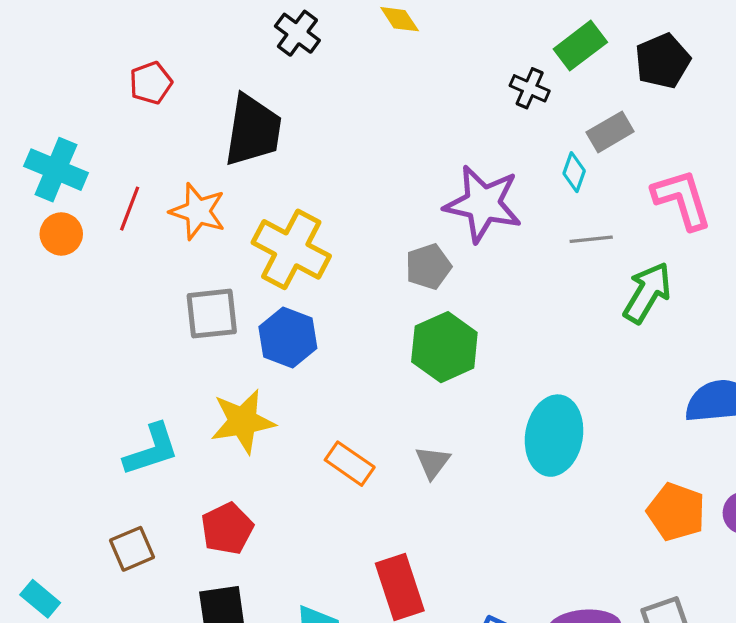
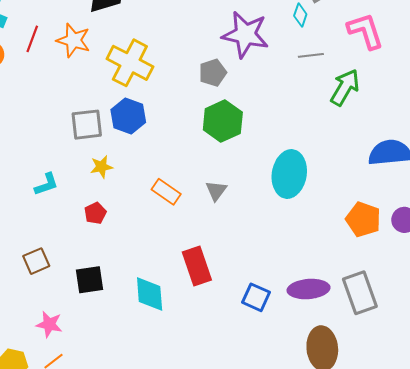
gray square: (212, 314) -> (87, 125), moved
yellow star: (243, 421) -> (101, 167), size x0.6
cyan L-shape: (151, 450) -> (46, 184), size x0.7
red pentagon: (227, 529) -> (95, 213), moved, size x0.7
brown square: (132, 549) -> (36, 261), moved

